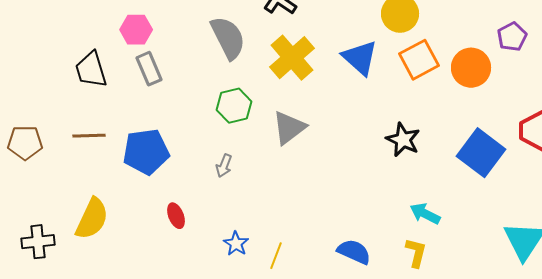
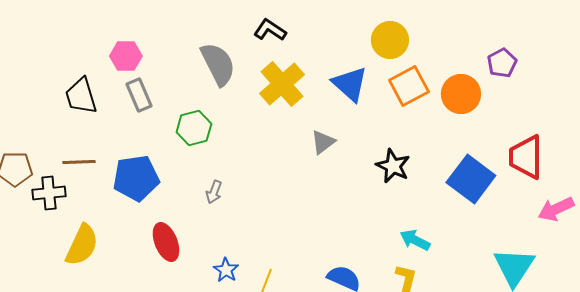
green hexagon: (234, 106) -> (194, 128), moved
gray triangle: (289, 128) -> (323, 142), moved, size x0.7
red ellipse: (176, 216) -> (166, 242), size x1.5
black cross: (38, 242) -> (49, 193), moved

